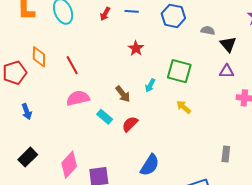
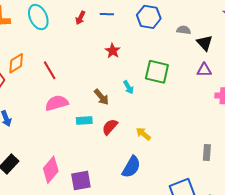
orange diamond: (39, 57) -> (16, 63), turned 60
cyan arrow: (150, 85) -> (128, 87), turned -56
yellow arrow: (184, 107) -> (143, 134), moved
cyan rectangle: (105, 117) -> (84, 121), turned -42

